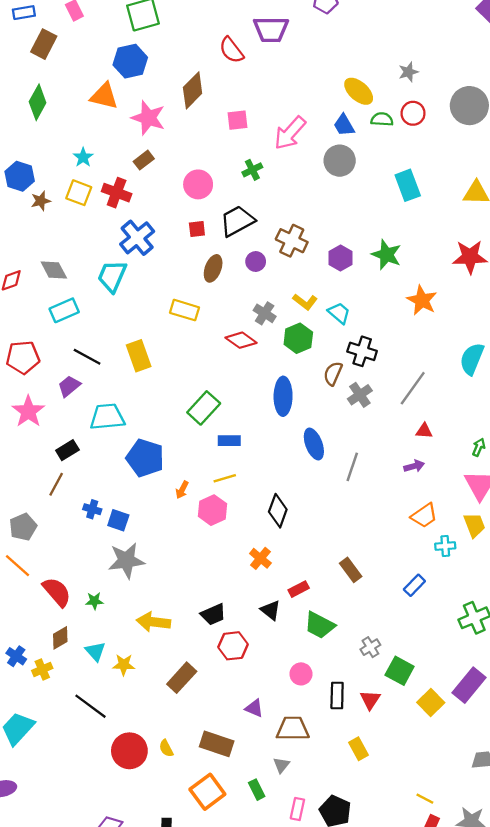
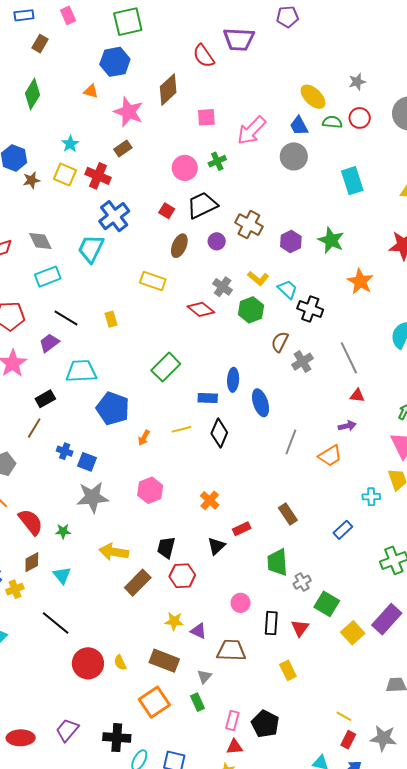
brown rectangle: (44, 44) -> (40, 44), size x0.7
orange triangle: (104, 96) -> (91, 91), size x0.6
pink circle: (198, 184) -> (185, 168), moved
red square: (197, 229) -> (167, 211), turned 35
black cross: (362, 351) -> (310, 309), moved
yellow rectangle: (139, 356) -> (111, 319), size x0.6
gray line: (413, 388) -> (349, 358), turned -64
blue ellipse: (283, 396) -> (233, 380), moved, size x0.7
blue rectangle: (229, 441) -> (208, 398), moved
gray line: (352, 467) -> (291, 442), moved
pink hexagon: (212, 510) -> (150, 490), moved
black diamond: (278, 511) -> (219, 433), moved
orange trapezoid: (424, 516) -> (330, 456), moved
black triangle: (271, 610) -> (216, 546), turned 36
black trapezoid: (213, 614) -> (166, 548), turned 125
green trapezoid: (319, 625) -> (277, 562), moved, turned 56
yellow star: (124, 665) -> (174, 621), moved
brown rectangle: (182, 678) -> (138, 583), moved
gray triangle: (281, 765) -> (204, 677), moved

